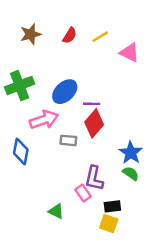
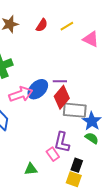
blue ellipse: (65, 92) -> (38, 89), moved
gray rectangle: (68, 140) -> (75, 110), moved, size x1.6
black rectangle: (112, 206) -> (77, 165), turned -64
green triangle: (56, 211) -> (31, 169), turned -32

